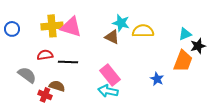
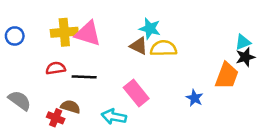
yellow semicircle: (143, 31) -> (164, 48), moved
cyan triangle: (185, 34) -> (243, 42), moved
gray semicircle: (27, 75) -> (20, 100), moved
cyan arrow: (108, 91) -> (114, 117), moved

